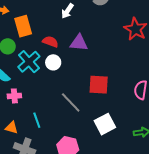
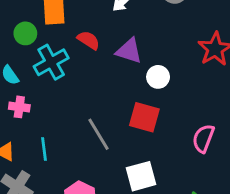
white circle: (53, 62) -> (158, 77), moved

